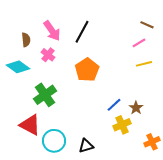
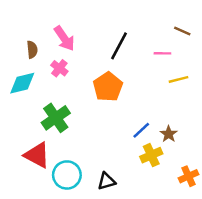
black line: (82, 32) -> (119, 46), moved
pink line: (139, 43) -> (162, 53), moved, turned 32
cyan diamond: (18, 67) -> (22, 83), turned -50

